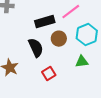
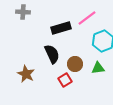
brown circle: (59, 39) -> (75, 64), moved

